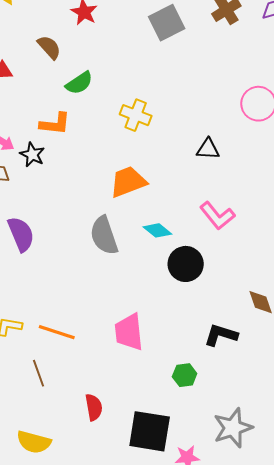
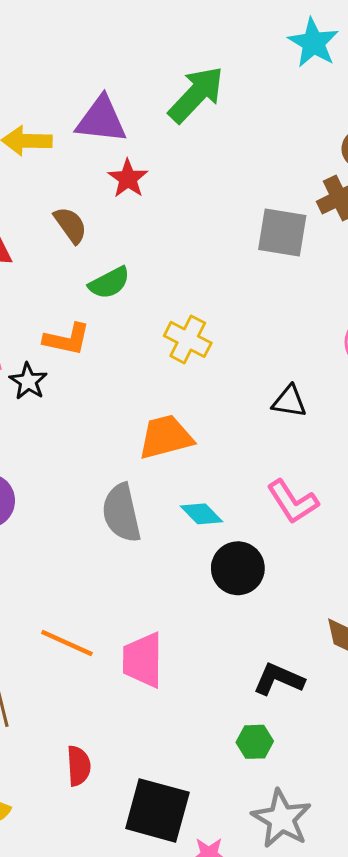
gray square: (167, 23) -> (282, 233), moved, turned 30
orange line: (57, 332) -> (67, 643), moved
green hexagon: (185, 375) -> (255, 742), moved
gray star: (233, 428) -> (281, 819), turned -30

